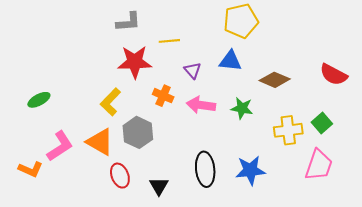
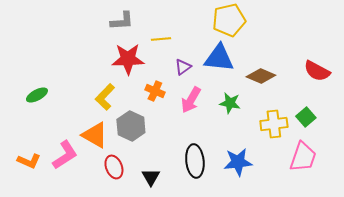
blue triangle: (230, 61) -> (219, 58), size x1.4
purple triangle: (193, 70) -> (183, 67), turned 36
pink arrow: (201, 105) -> (191, 100), turned -68
pink L-shape: (60, 146) -> (65, 155), moved

